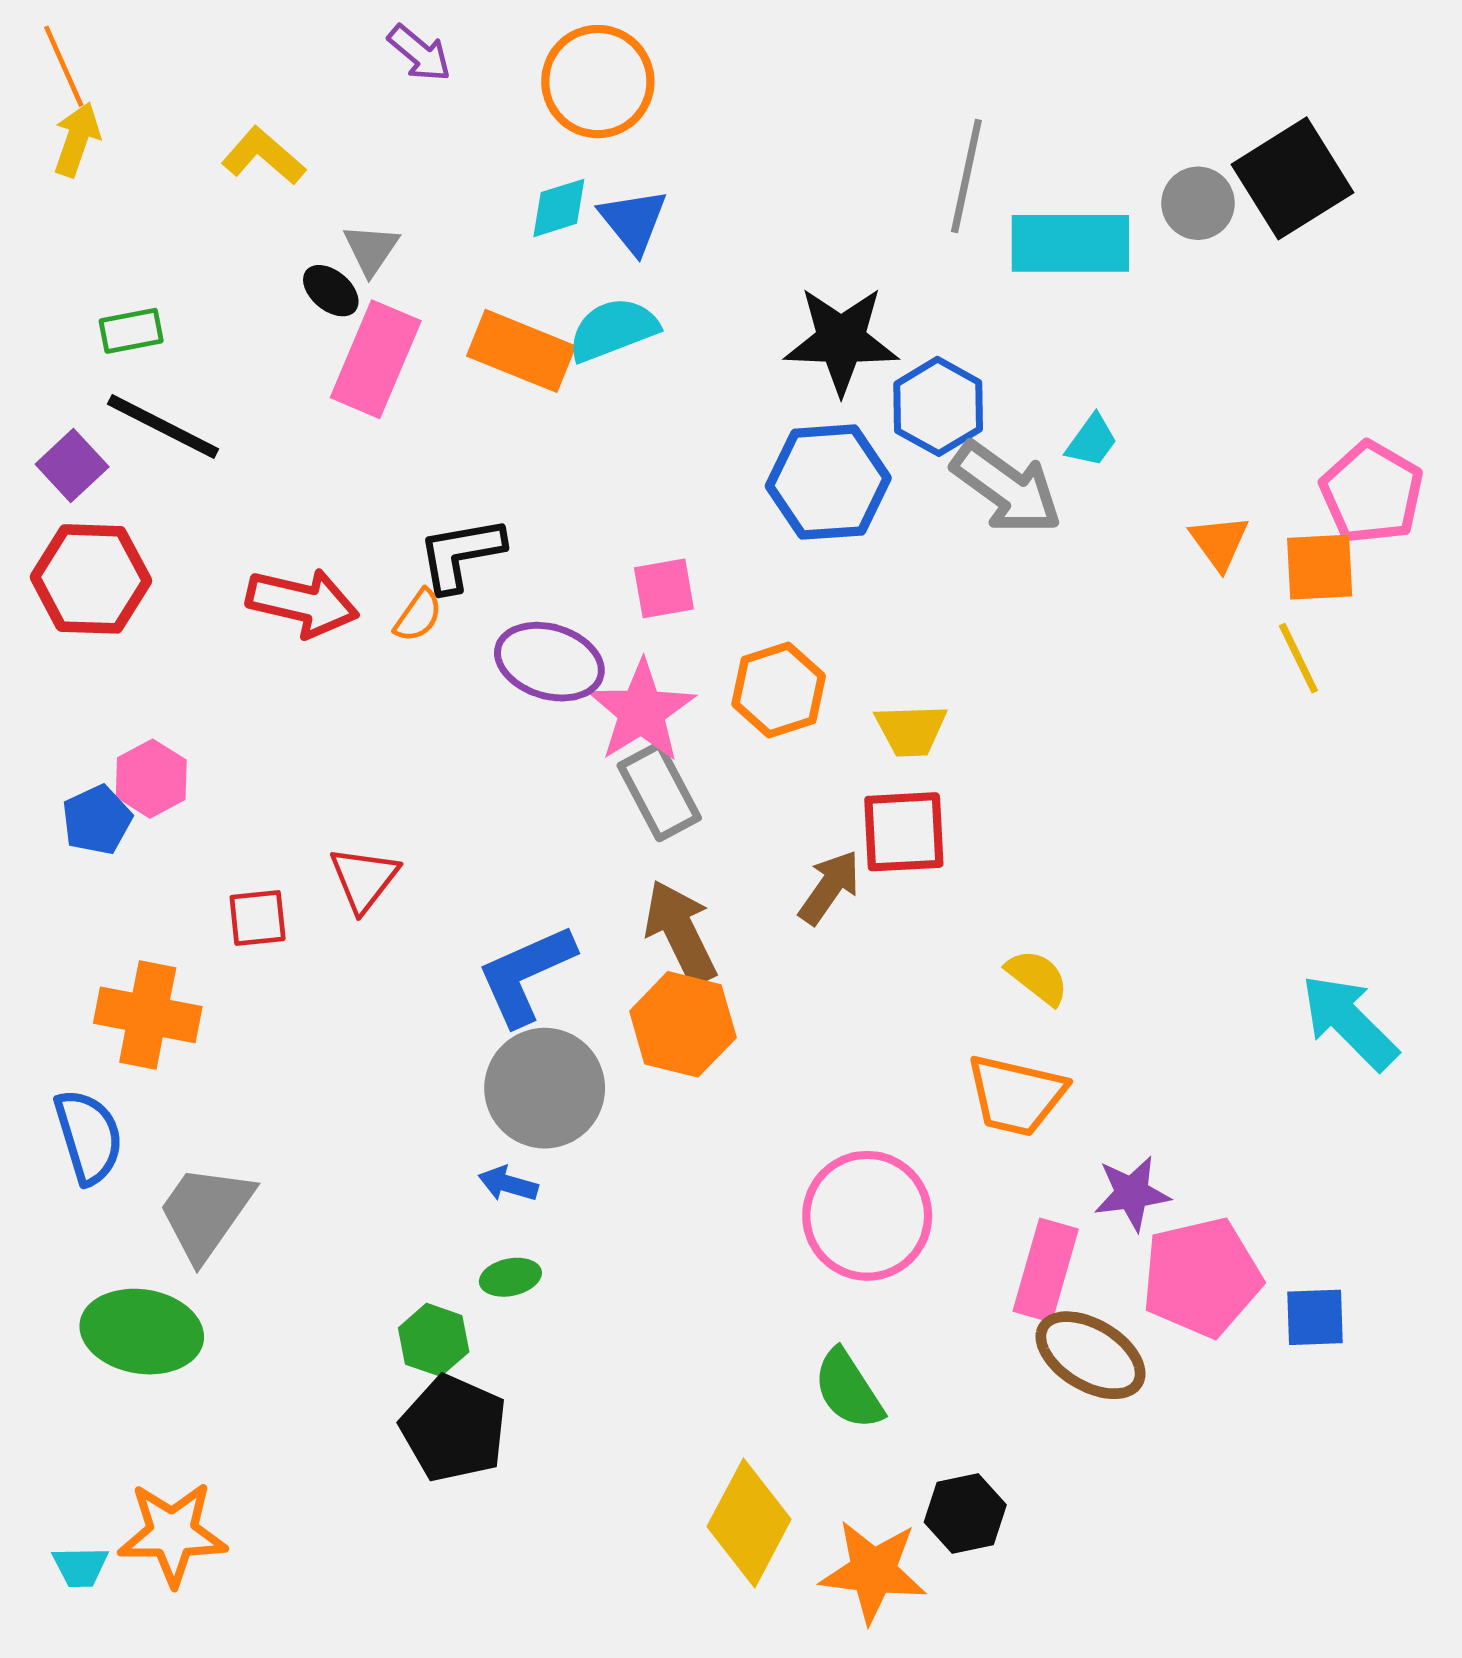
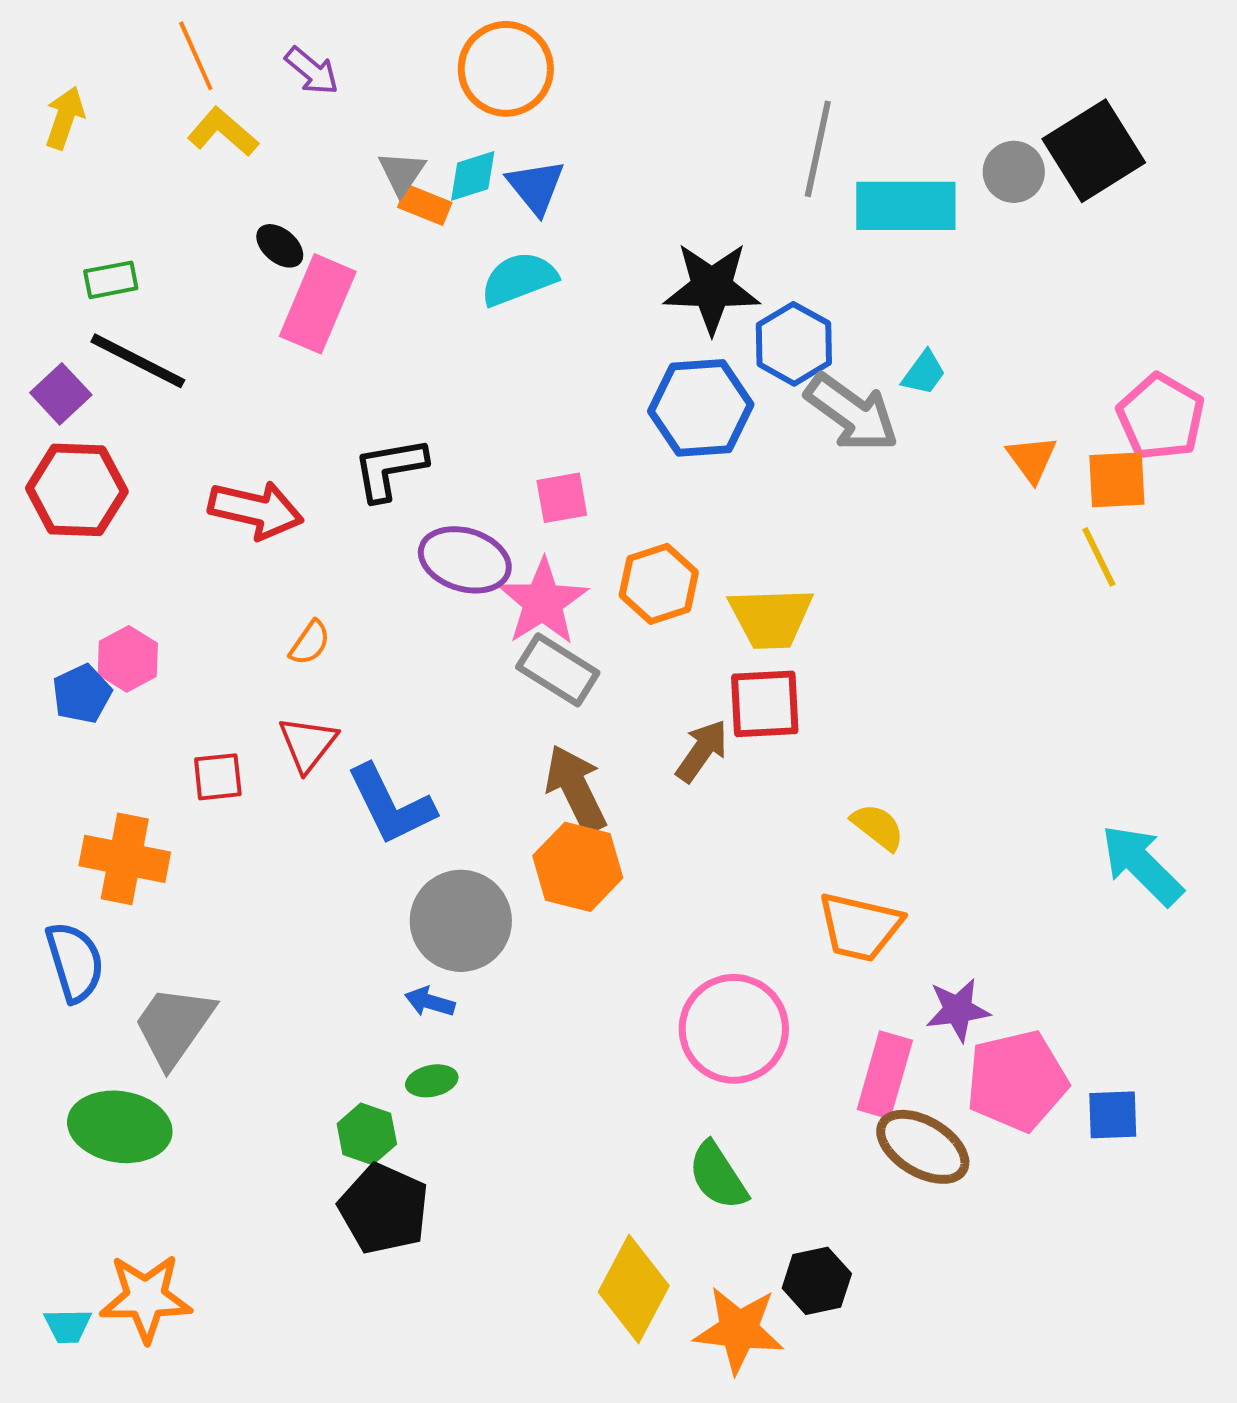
purple arrow: (419, 53) -> (312, 71), moved
orange line: (64, 66) -> (196, 56), moved
gray triangle: (371, 249) -> (402, 173), moved
orange rectangle: (521, 351) -> (425, 205), moved, size x0.6
orange semicircle: (418, 616) -> (310, 643), moved
yellow trapezoid: (911, 730) -> (771, 618), size x1.4
gray rectangle: (659, 792) -> (558, 670), turned -30
blue L-shape: (526, 975) -> (391, 805), moved, turned -92

